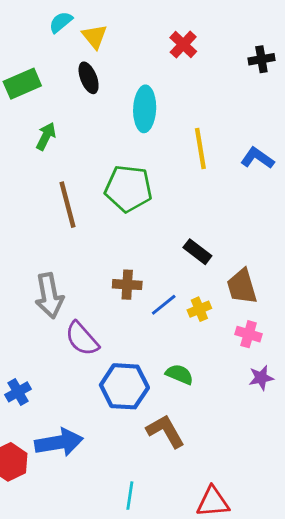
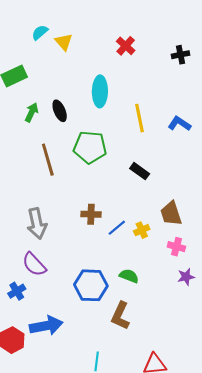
black ellipse: (89, 78) -> (60, 111), moved
black rectangle: (197, 252) -> (140, 171), moved
purple semicircle: (82, 339) -> (34, 264), moved
brown L-shape: (166, 431) -> (120, 316), turned -124

